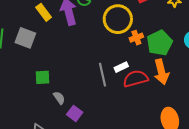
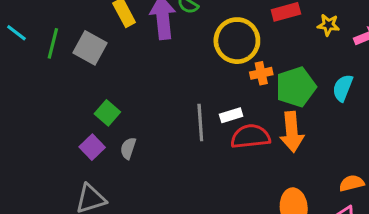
green square: (43, 77) -> (107, 113), turned 35
gray semicircle: (59, 98) -> (128, 148), turned -136
purple square: (75, 113) -> (92, 147), moved

